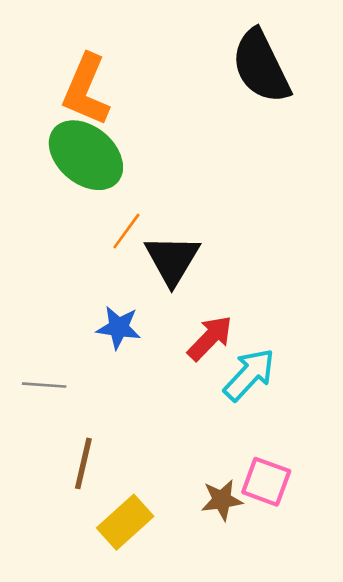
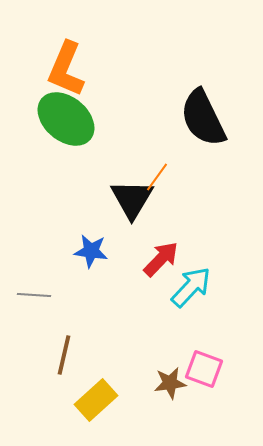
black semicircle: (261, 66) -> (203, 118), moved
orange line: (126, 231) -> (157, 177), moved

